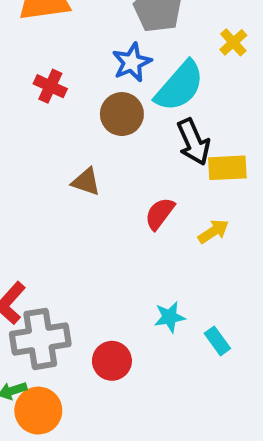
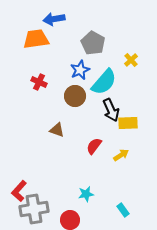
cyan star: (170, 317) -> (86, 194), moved

